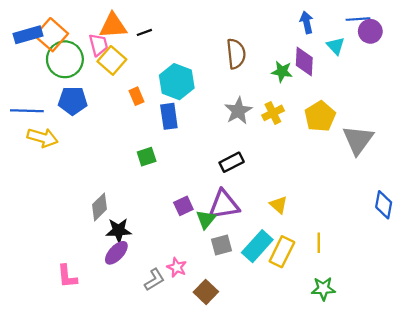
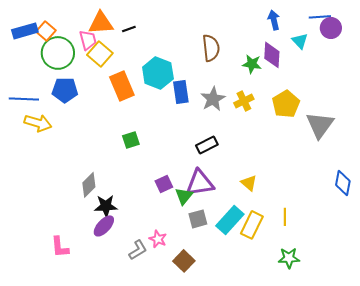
orange square: (51, 35) -> (46, 31), size x0.7
orange rectangle: (136, 96) -> (122, 86), size x1.8
blue rectangle: (169, 116) -> (181, 92), moved

